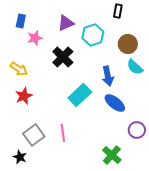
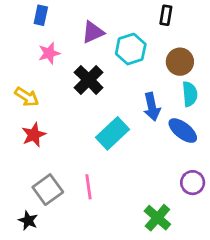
blue rectangle: (21, 21) -> (41, 15), moved
cyan semicircle: (135, 67) -> (190, 94), turned -138
blue ellipse: (115, 103) -> (183, 131), moved

